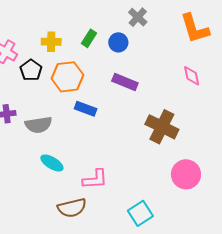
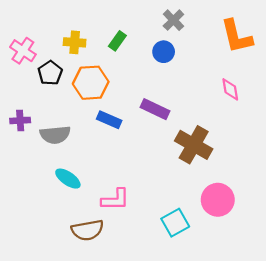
blue circle: (118, 42) -> (164, 52), moved
purple rectangle: (125, 82) -> (155, 109), moved
cyan square: (140, 213) -> (175, 223), moved

